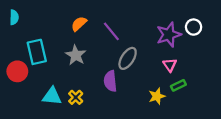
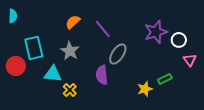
white circle: (194, 27) -> (179, 40), moved
pink triangle: (170, 65) -> (190, 60), moved
cyan triangle: (52, 96) -> (53, 74), moved

